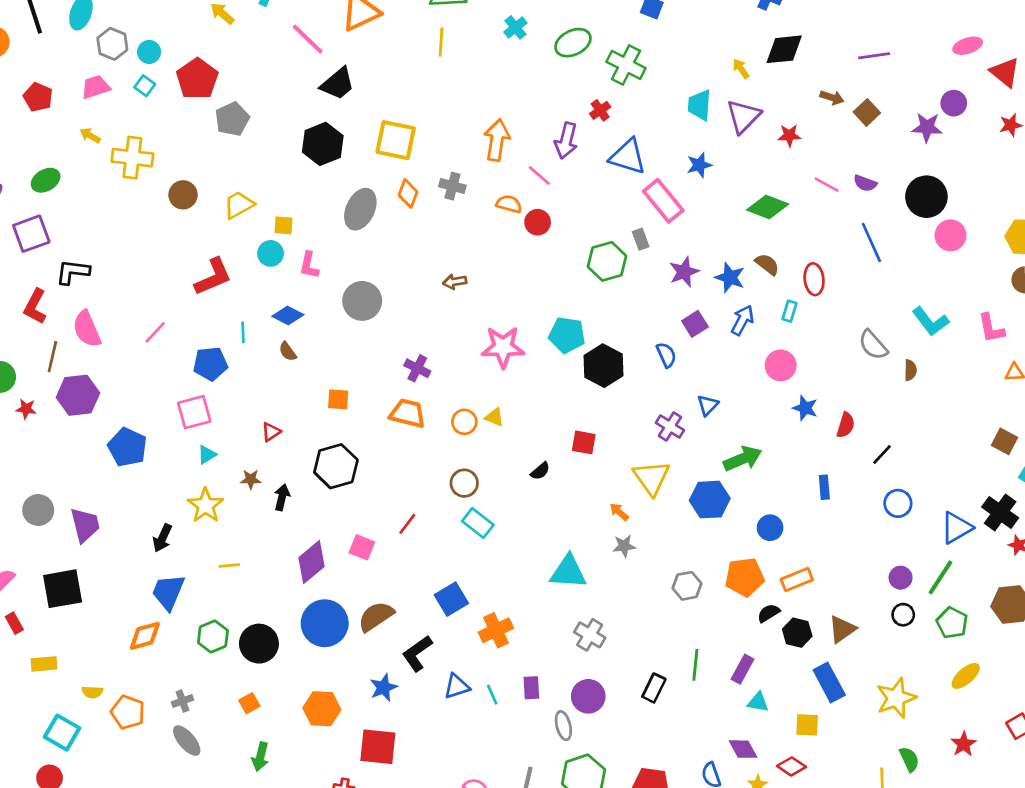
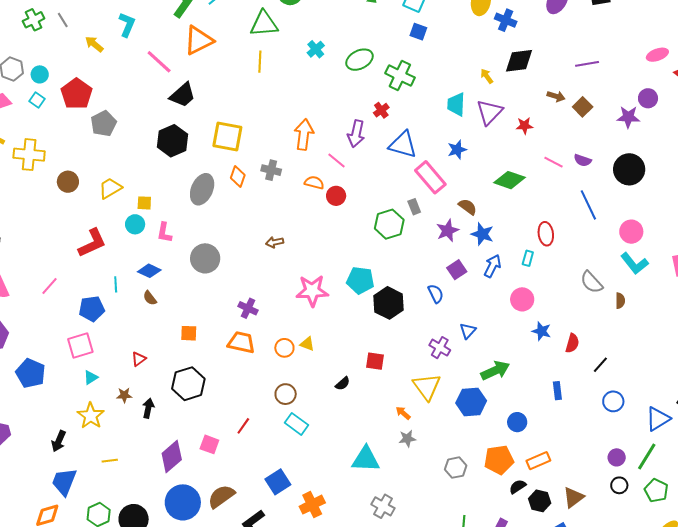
pink circle: (951, 235) -> (631, 232), moved
brown semicircle: (767, 264) -> (468, 207), moved

